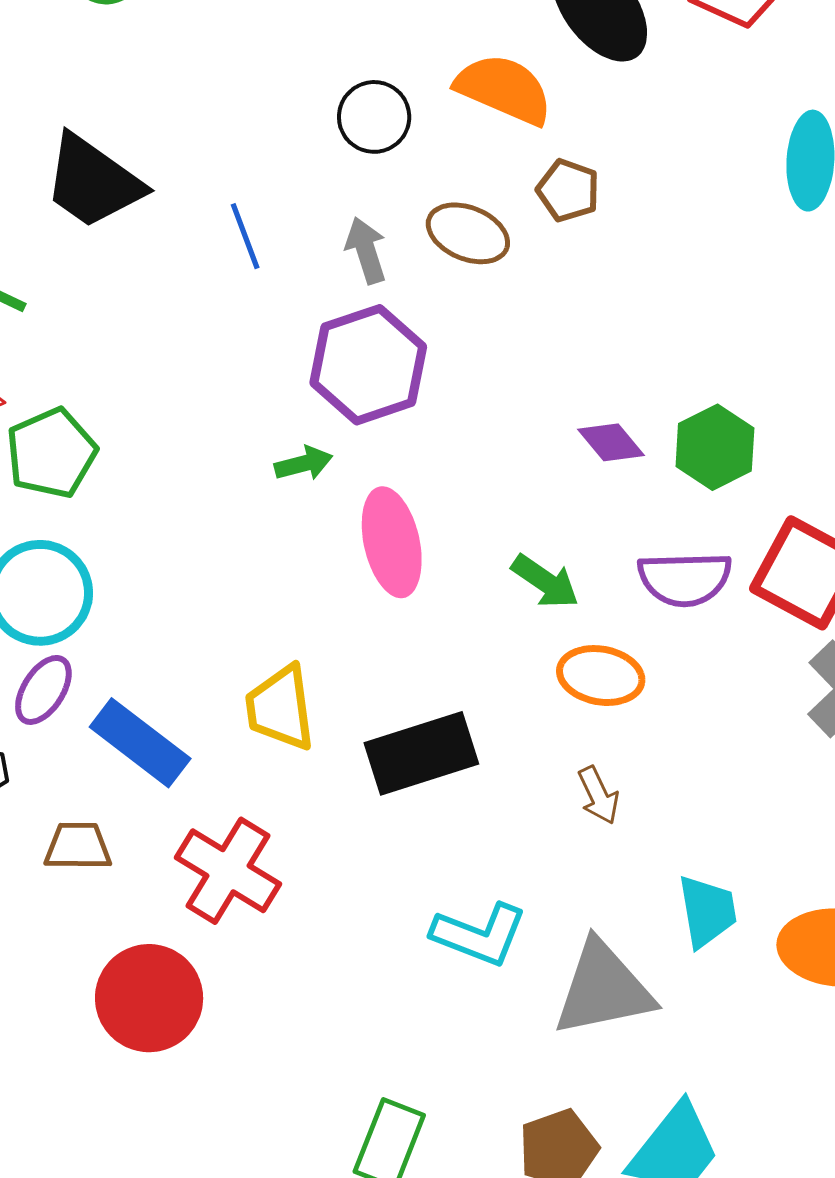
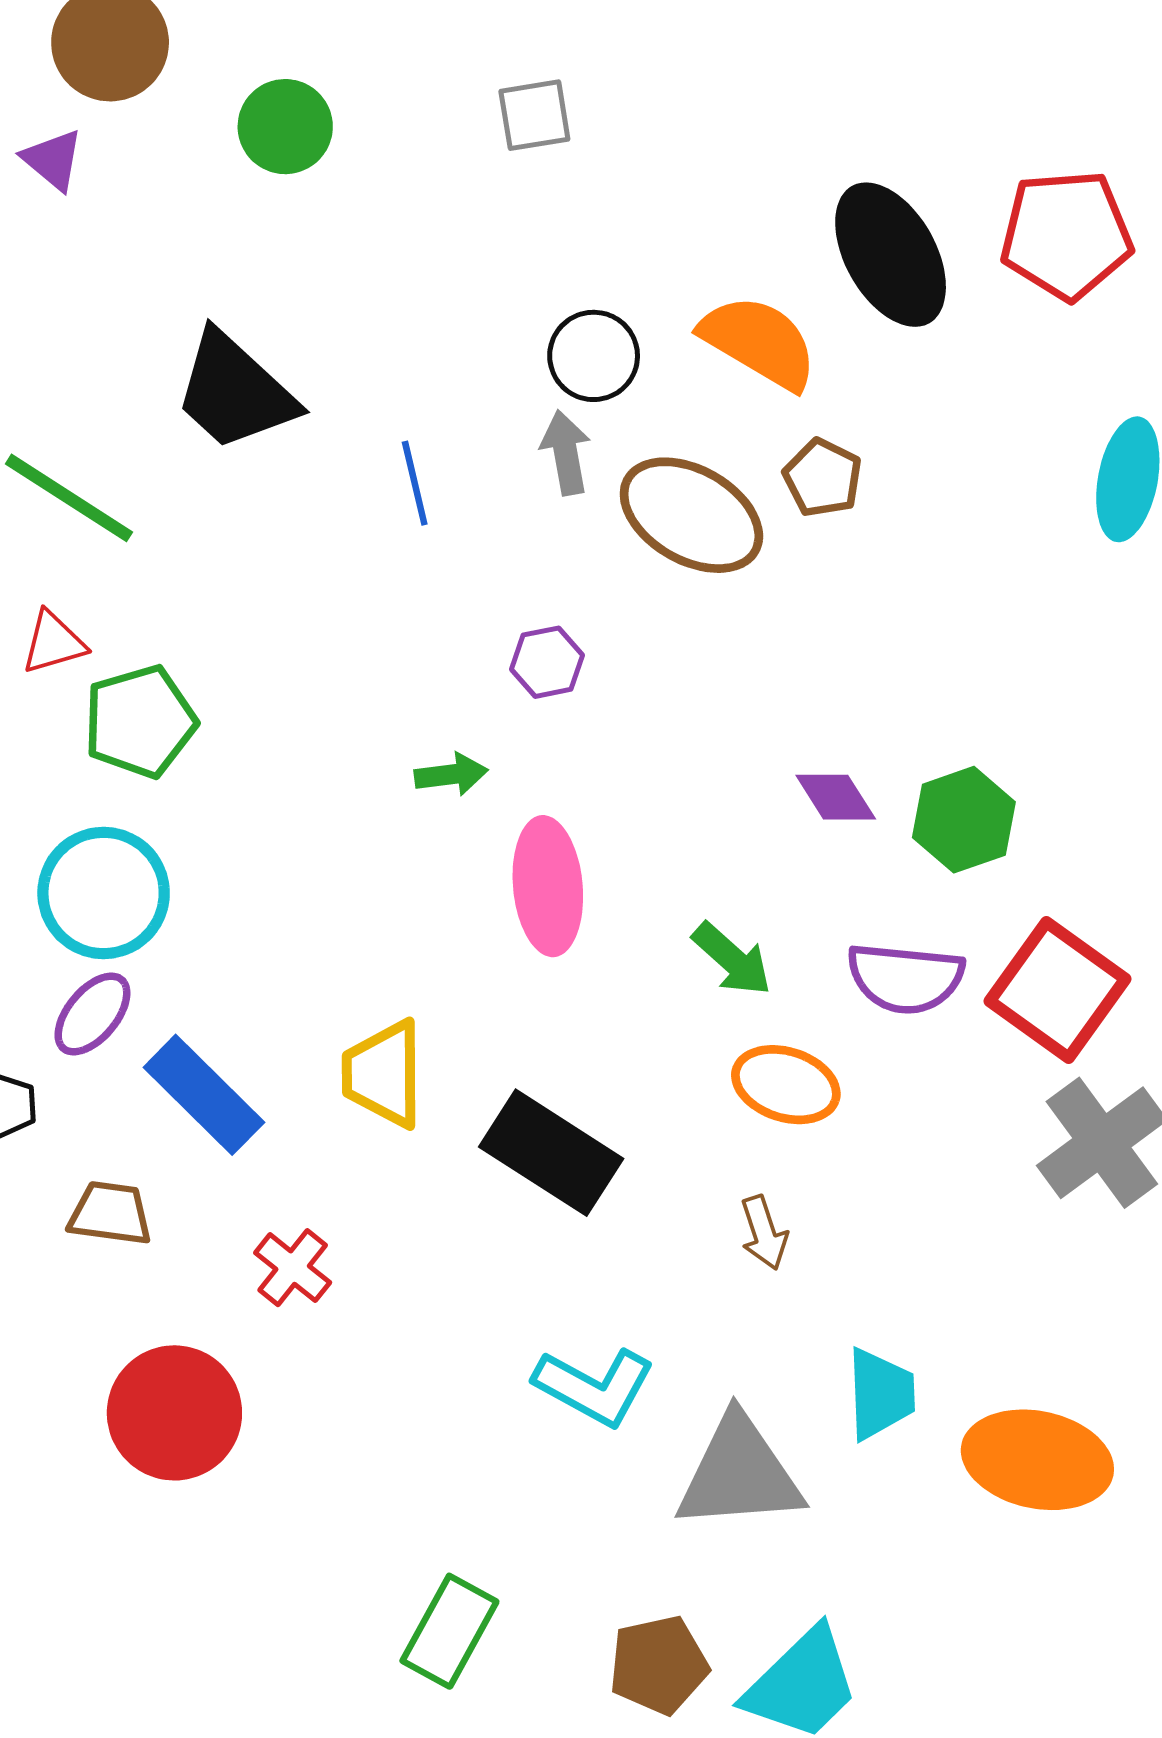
brown ellipse: (468, 233) -> (691, 515), size x1.4
gray arrow: (366, 250) -> (566, 453), moved
purple hexagon: (368, 365) -> (547, 662), size x0.5
black rectangle: (421, 753) -> (551, 1153), turned 43
red cross: (228, 871) -> (293, 1268), size x0.6

